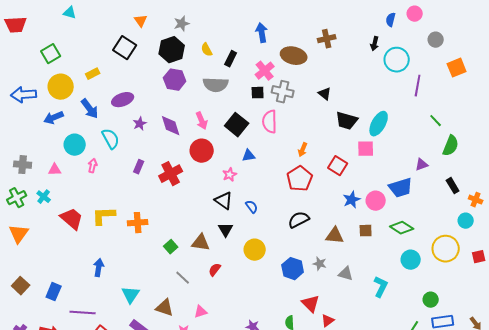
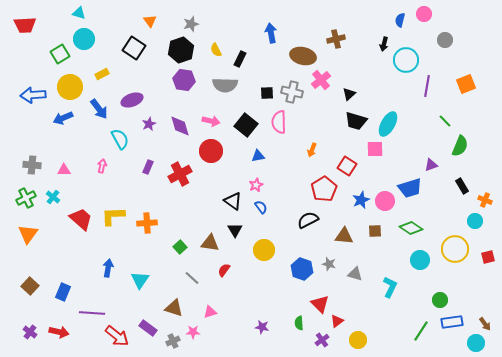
orange square: (457, 68) -> (466, 84), moved
pink cross: (265, 71) -> (321, 80), moved
black triangle: (325, 94) -> (349, 94), moved, turned 40
pink arrow: (202, 121) -> (211, 121), turned -54
cyan circle: (75, 145) -> (84, 39), moved
pink star: (230, 175) -> (256, 185), moved
red pentagon: (300, 179) -> (324, 189), moved
cyan triangle: (131, 295) -> (140, 280), moved

